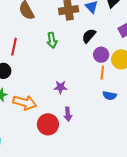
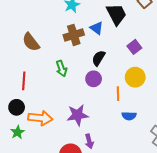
purple circle: (101, 55) -> (94, 79), moved
purple star: (60, 87) -> (78, 115), size x1.5
orange arrow: (25, 103) -> (40, 118), moved

